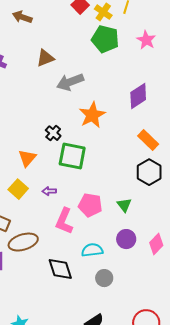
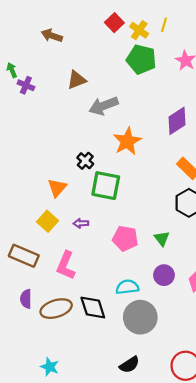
pink L-shape: (64, 221) -> (66, 265), moved
brown ellipse: (23, 242) -> (56, 309), moved
gray circle: (104, 278) -> (140, 317), size x1.8

